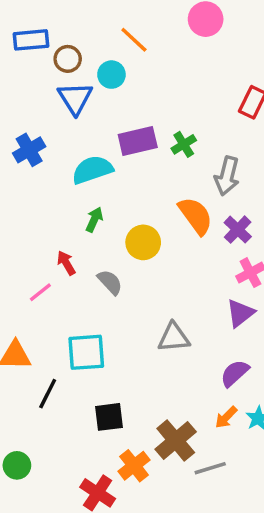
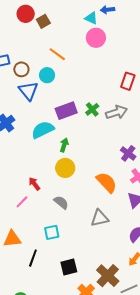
gray arrow: (227, 176) -> (117, 112), moved, turned -115
orange semicircle: (196, 216) -> (107, 182), moved
green arrow: (94, 219) -> (64, 145), moved
yellow circle: (143, 242) -> (65, 168), moved
gray semicircle: (110, 282) -> (61, 202), moved
cyan square: (86, 352) -> (52, 232), size x0.7

